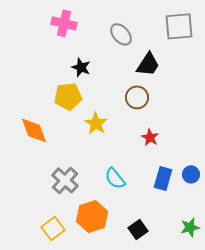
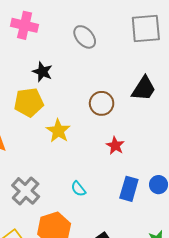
black trapezoid: (148, 64) -> (144, 89), moved
cyan semicircle: (115, 178) -> (78, 189), size x0.7

